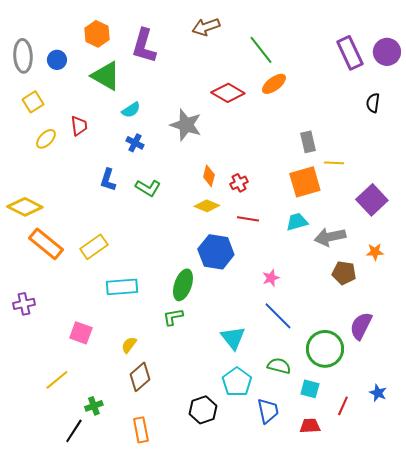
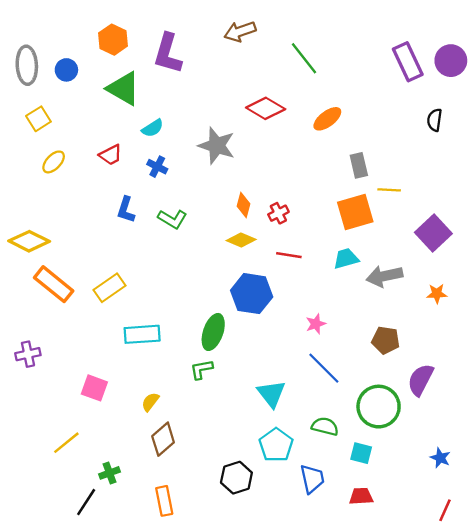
orange ellipse: (274, 84) -> (327, 119), moved
red trapezoid: (79, 126) -> (111, 155), moved, turned 70
brown pentagon: (344, 273) -> (386, 340), moved
red line: (343, 406) -> (445, 510), moved

